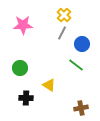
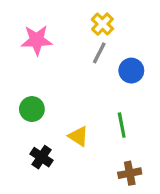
green line: (76, 65) -> (122, 125), moved, turned 42
black cross: (26, 98) -> (42, 157), turned 32

